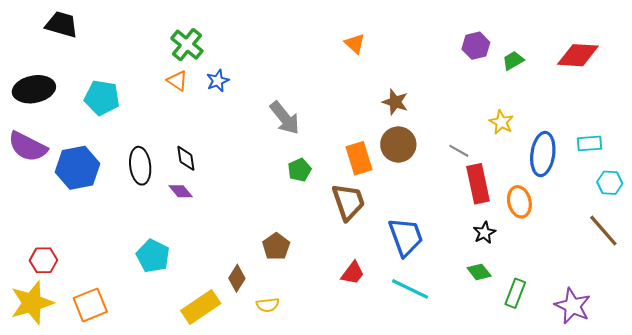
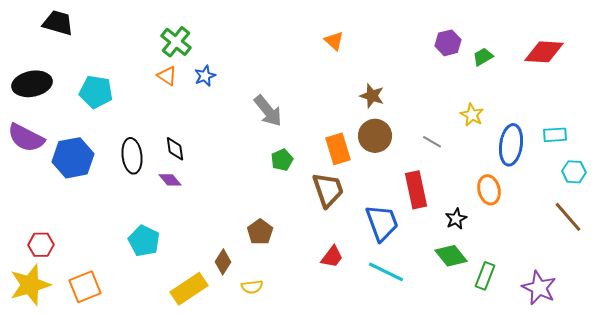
red rectangle: (478, 184) -> (416, 190), moved
green diamond: (479, 272) -> (451, 256), size x1.4

